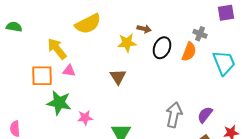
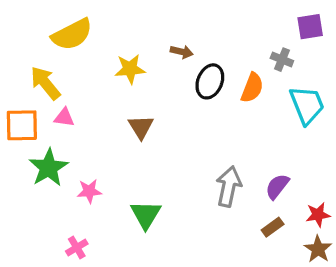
yellow semicircle: (88, 24) -> (72, 34), moved
gray cross: (200, 34) -> (282, 60), moved
yellow star: (127, 43) -> (130, 69), moved
green star: (59, 103) -> (48, 168), turned 30

